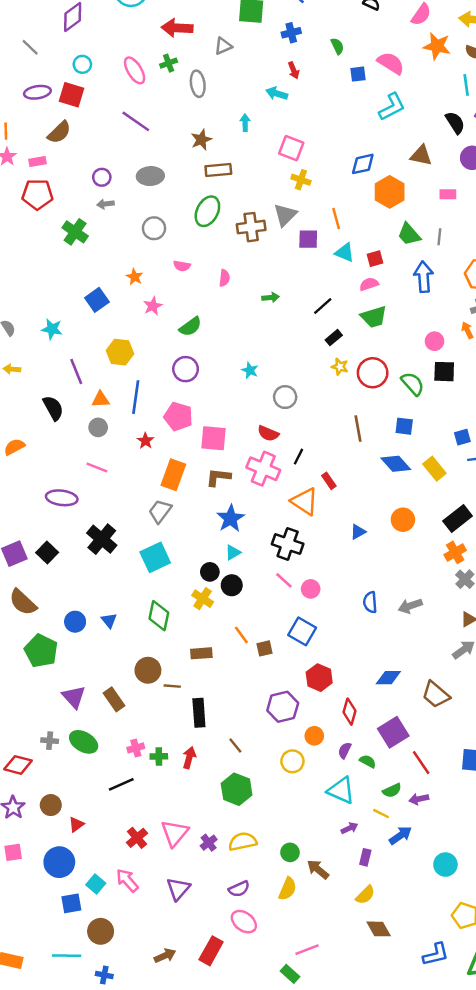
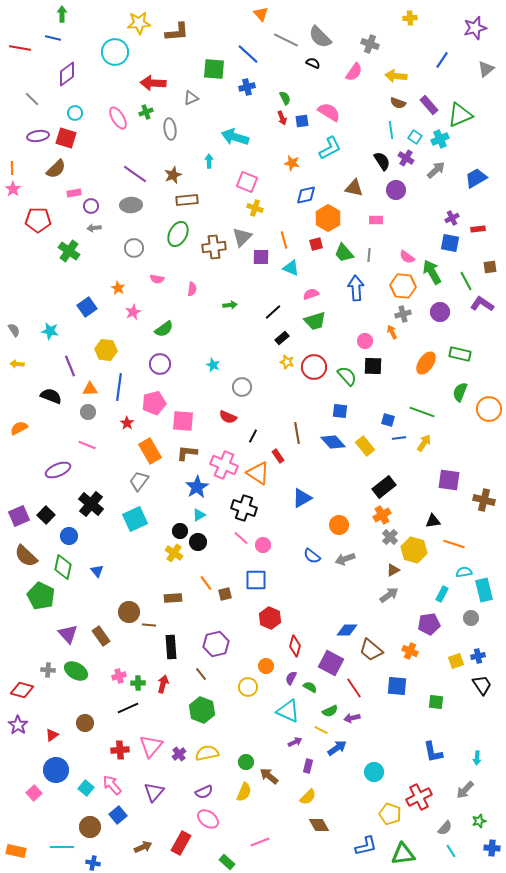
orange star: (437, 46) -> (292, 163), moved, size x0.7
red arrow: (294, 70) -> (282, 118), moved
cyan arrow: (277, 93) -> (235, 137), size x1.5
purple line: (136, 121) -> (135, 174), moved
pink rectangle: (37, 161) -> (74, 193), moved
red square: (375, 259) -> (316, 244), moved
black semicircle: (53, 408) -> (51, 396), turned -40
pink pentagon: (178, 416) -> (154, 403), turned -30
brown line: (358, 429) -> (297, 433), moved
blue square: (462, 437) -> (388, 420), turned 32
pink cross: (263, 469) -> (224, 465), moved
orange rectangle: (173, 475) -> (150, 451), turned -50
purple ellipse: (62, 498) -> (58, 470), turned -30
orange circle: (403, 520) -> (339, 525), moved
blue triangle: (358, 532) -> (302, 498), size x1.5
blue semicircle: (370, 602) -> (312, 556), turned -48
green diamond: (159, 616) -> (63, 567), moved
blue circle: (75, 622) -> (69, 536), moved
blue square: (302, 631) -> (256, 580), turned -30
blue diamond: (388, 678) -> (347, 630), moved
brown trapezoid: (436, 695) -> (371, 650), moved
purple hexagon: (283, 707) -> (216, 644), moved
purple square: (393, 732) -> (331, 663), turned -30
black line: (121, 784) -> (128, 708), moved
brown circle: (51, 805) -> (85, 723), moved
red triangle: (76, 824) -> (52, 735), moved
red cross: (137, 838) -> (120, 750), turned 36
pink square: (13, 852) -> (34, 793), moved, turned -35
blue square: (71, 903) -> (118, 815), moved, turned -30
green rectangle: (290, 974) -> (227, 862), moved

